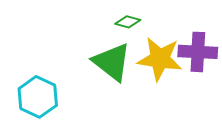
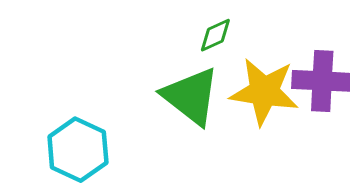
green diamond: (128, 22) -> (215, 35), turned -40

